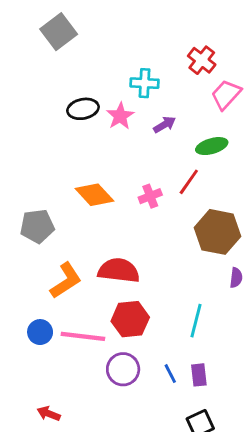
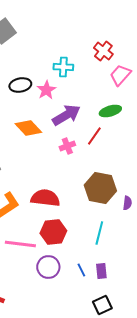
purple arrow: (165, 125) -> (66, 115), moved, size x1.8
orange diamond: (94, 195) -> (28, 128), moved
brown hexagon: (217, 232) -> (100, 188), moved

